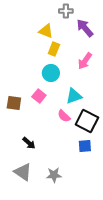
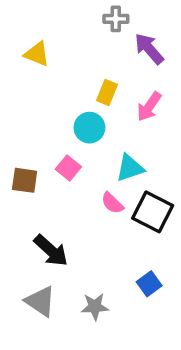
yellow triangle: (46, 31) -> (37, 54), moved
yellow rectangle: (54, 49) -> (107, 93), moved
black arrow: (29, 143) -> (51, 250), size x1.5
blue square: (85, 146) -> (149, 284), moved, turned -32

